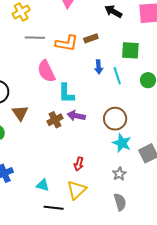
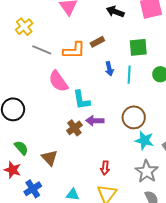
gray line: (35, 38) -> (42, 50), turned 30
cyan line: (117, 76) -> (129, 75), turned 30
brown triangle: (20, 113) -> (49, 158), moved
gray star: (119, 174) -> (147, 171), size x1.6

